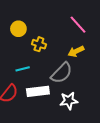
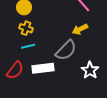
yellow cross: (39, 44) -> (26, 28), moved
white star: (69, 101) -> (90, 70), moved, turned -30

